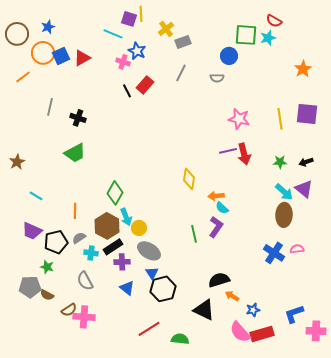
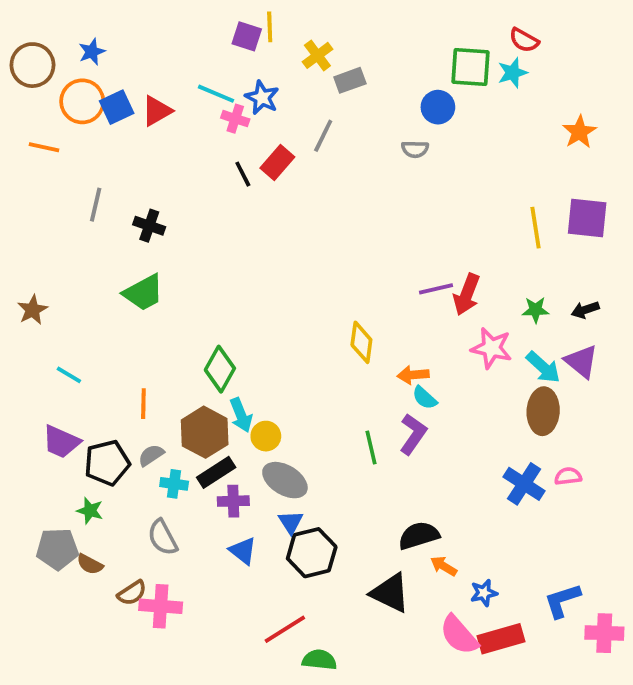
cyan line: (113, 34) -> (216, 94), moved
gray line: (181, 73) -> (323, 136), moved
orange line: (23, 77) -> (44, 147), turned 49
pink star: (239, 119) -> (491, 348), moved
red arrow: (244, 154) -> (467, 295), turned 35
green semicircle: (180, 339) -> (319, 660), moved

